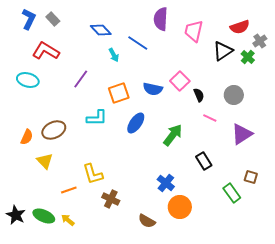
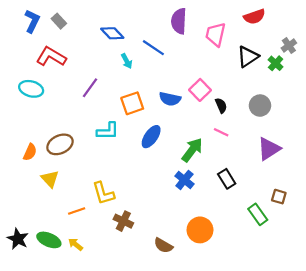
red semicircle: (240, 27) -> (254, 17), moved
pink line: (210, 118) -> (221, 132), moved
blue cross: (166, 183) -> (184, 180), moved

